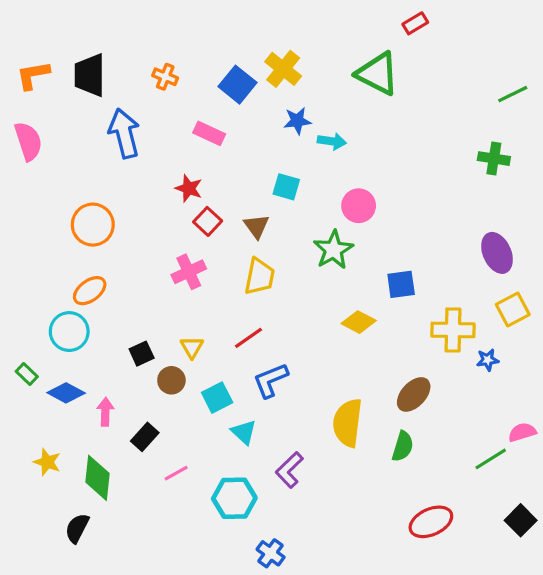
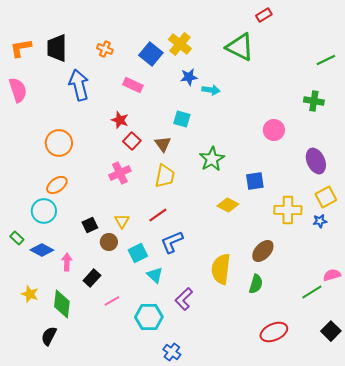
pink circle: (359, 206) -> (274, 130), moved
blue star: (488, 360) -> (320, 221), moved

